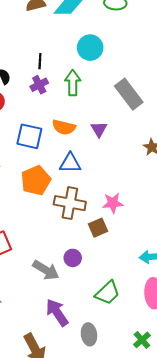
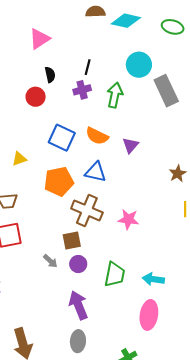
gray rectangle: (129, 94) -> (166, 91), moved
brown square: (98, 228) -> (72, 241), moved
gray arrow: (46, 270) -> (50, 261), moved, size x0.6
green trapezoid: (107, 293) -> (115, 275), moved, turned -48
purple arrow: (57, 312) -> (78, 305), moved

